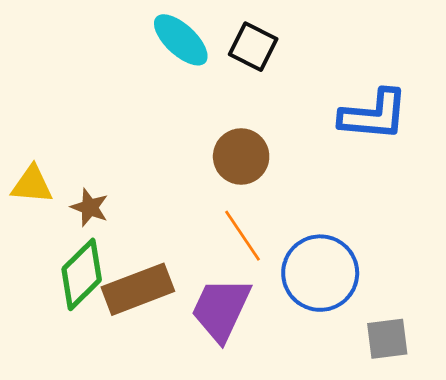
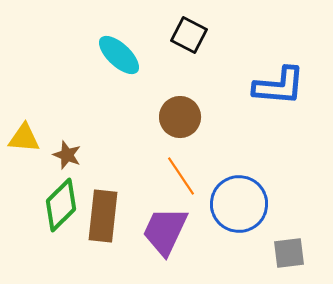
cyan ellipse: (181, 40) -> (119, 55), moved
brown rectangle: (138, 289) -> (103, 216), turned -63

